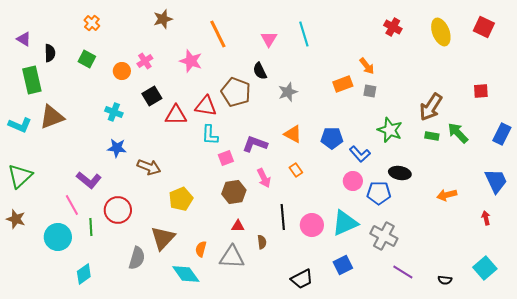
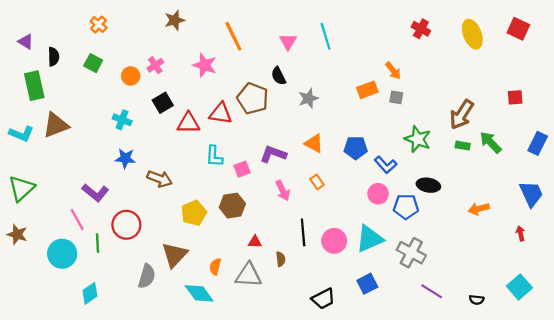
cyan L-shape: (210, 135) -> (214, 156), moved
brown hexagon: (234, 192) -> (232, 206), moved

